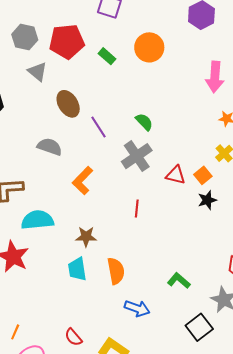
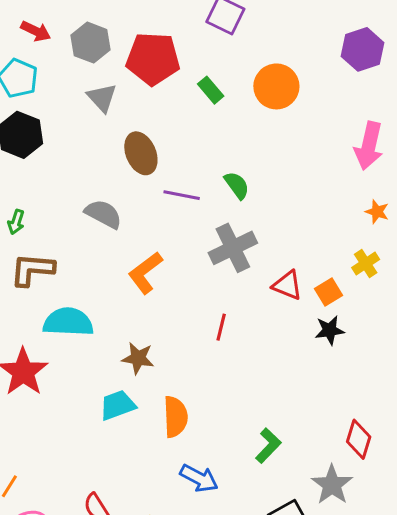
green semicircle: (144, 122) -> (237, 185), moved
purple line: (98, 127) -> (182, 195), turned -55
cyan trapezoid: (77, 269) -> (118, 405), turned 70
green L-shape: (179, 281) -> (268, 446), turned 85

